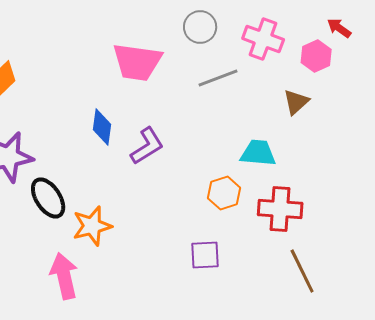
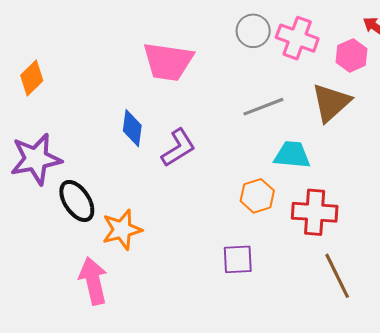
gray circle: (200, 27) -> (253, 31), moved
gray line: (218, 78) -> (263, 107), moved
brown triangle: (296, 102) -> (331, 103), size x1.5

